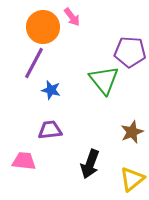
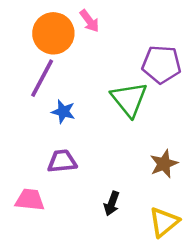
black arrow: (90, 164) -> (112, 203), size x0.7

